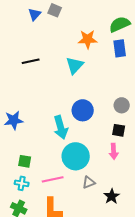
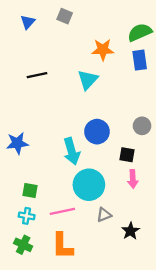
blue triangle: (35, 14) -> (28, 22), moved
black square: (119, 130) -> (127, 155), moved

